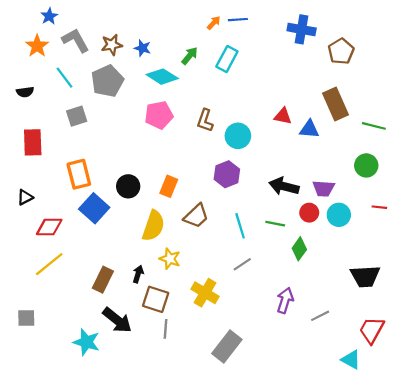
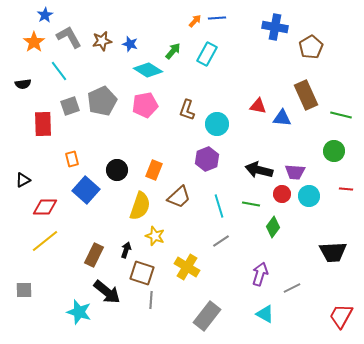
gray pentagon: (107, 81) -> (102, 101), moved
red rectangle: (33, 142) -> (43, 124), moved
orange rectangle: (79, 174) -> (72, 159), size x0.6
red trapezoid: (372, 330) -> (341, 316), moved
cyan triangle: (351, 360) -> (265, 314), moved

